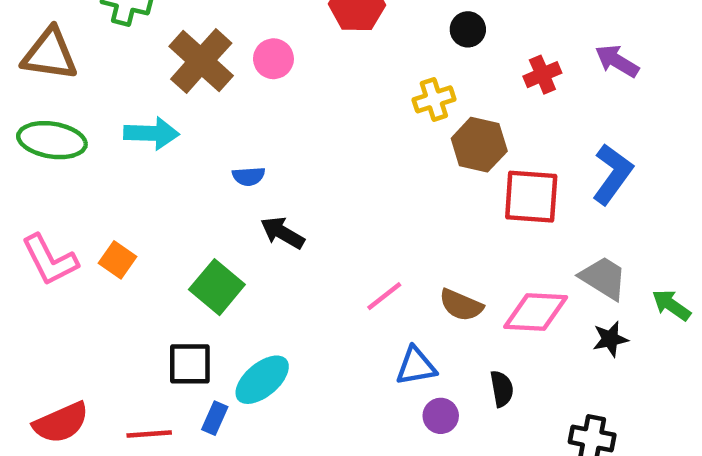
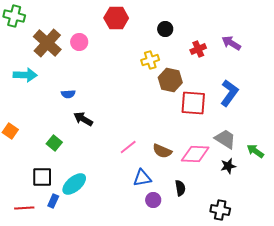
green square: (217, 287) -> (54, 143), size x0.7

